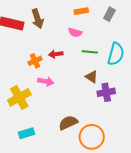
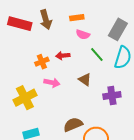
orange rectangle: (81, 11) -> (77, 18), moved
gray rectangle: (109, 14) -> (118, 29), moved, size x1.5
green line: (90, 52) -> (97, 55), turned 42
brown triangle: (92, 77) -> (85, 80), moved

